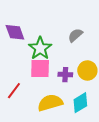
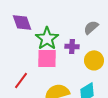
gray semicircle: (75, 35) -> (91, 27), moved
purple cross: (65, 75) -> (72, 46), moved

